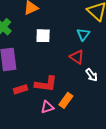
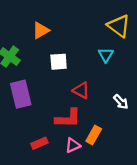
red triangle: (77, 57) -> (81, 90), moved
red rectangle: (20, 89) -> (39, 143), moved

